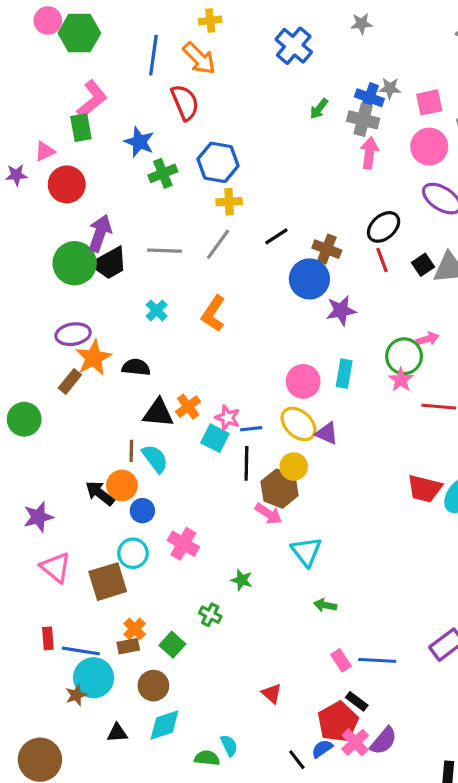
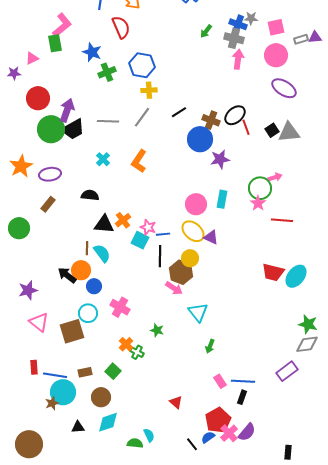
red circle: (67, 184) -> (38, 98), moved
black ellipse: (384, 227) -> (235, 115), moved
orange star: (94, 358) -> (21, 166), moved
green arrow: (325, 605) -> (210, 346), turned -80
orange cross: (135, 629) -> (126, 344), moved
black rectangle: (357, 701) -> (242, 397), moved, turned 72

